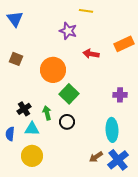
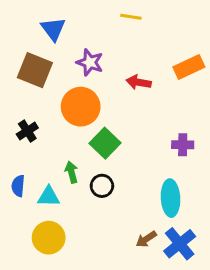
blue triangle: (15, 19) -> (53, 29), moved
purple star: (68, 31) -> (90, 62), moved
brown square: (16, 59) -> (35, 70), moved, size x1.6
black cross: (24, 109) -> (27, 131), moved
blue semicircle: (10, 134) -> (18, 186), moved

